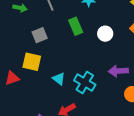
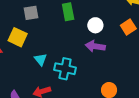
purple arrow: (118, 71) -> (95, 46), moved
cyan cross: (85, 83) -> (65, 69), turned -30

